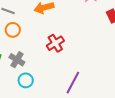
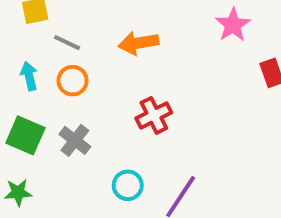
cyan circle: (26, 80) -> (128, 185), moved

